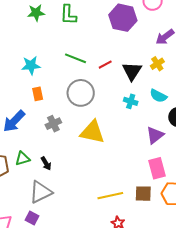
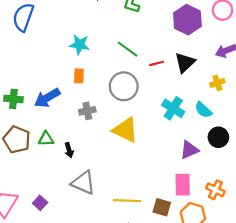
yellow cross: (157, 64) -> (217, 83), moved
black triangle: (132, 71) -> (185, 63), moved
cyan cross: (131, 101) -> (173, 108), size x1.5
gray triangle: (41, 192) -> (83, 183), moved, turned 35

